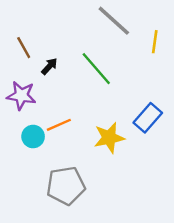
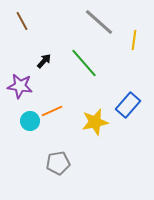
brown line: (24, 48) -> (22, 21), moved
gray pentagon: (66, 186) -> (58, 163), size x0.7

